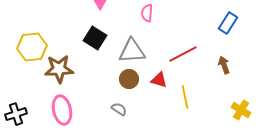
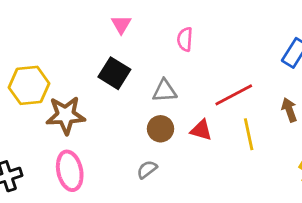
gray triangle: (132, 51) -> (165, 91), size x0.7
yellow line: (185, 97) -> (249, 134), moved
gray semicircle: (119, 109) -> (147, 169), turned -70

